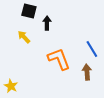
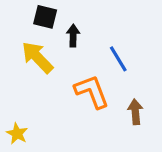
yellow arrow: (24, 37) -> (37, 57), size x1.6
blue line: (92, 49) -> (118, 59), moved

